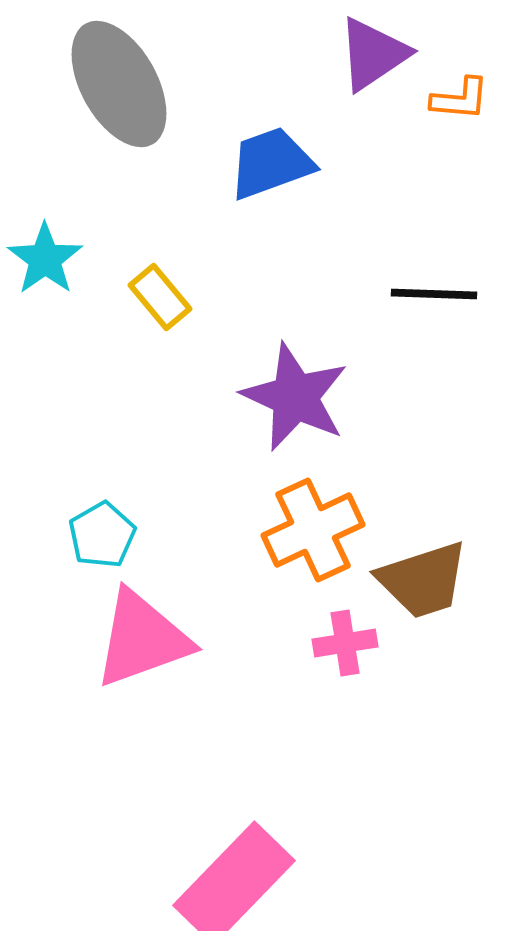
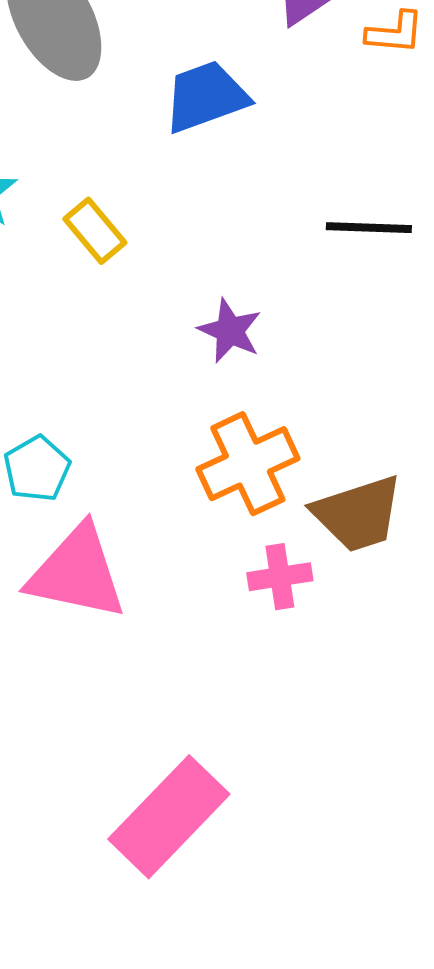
purple star: (295, 397) -> (230, 331), size x0.6
pink triangle: (142, 639) -> (77, 573), turned 32

